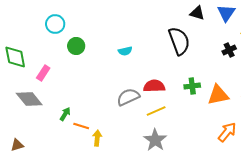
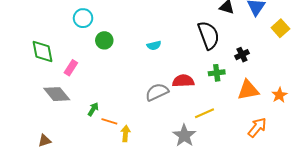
black cross: (229, 50) -> (242, 55), moved
green cross: (192, 86) -> (217, 73), moved
yellow line: (156, 111) -> (205, 113), moved

